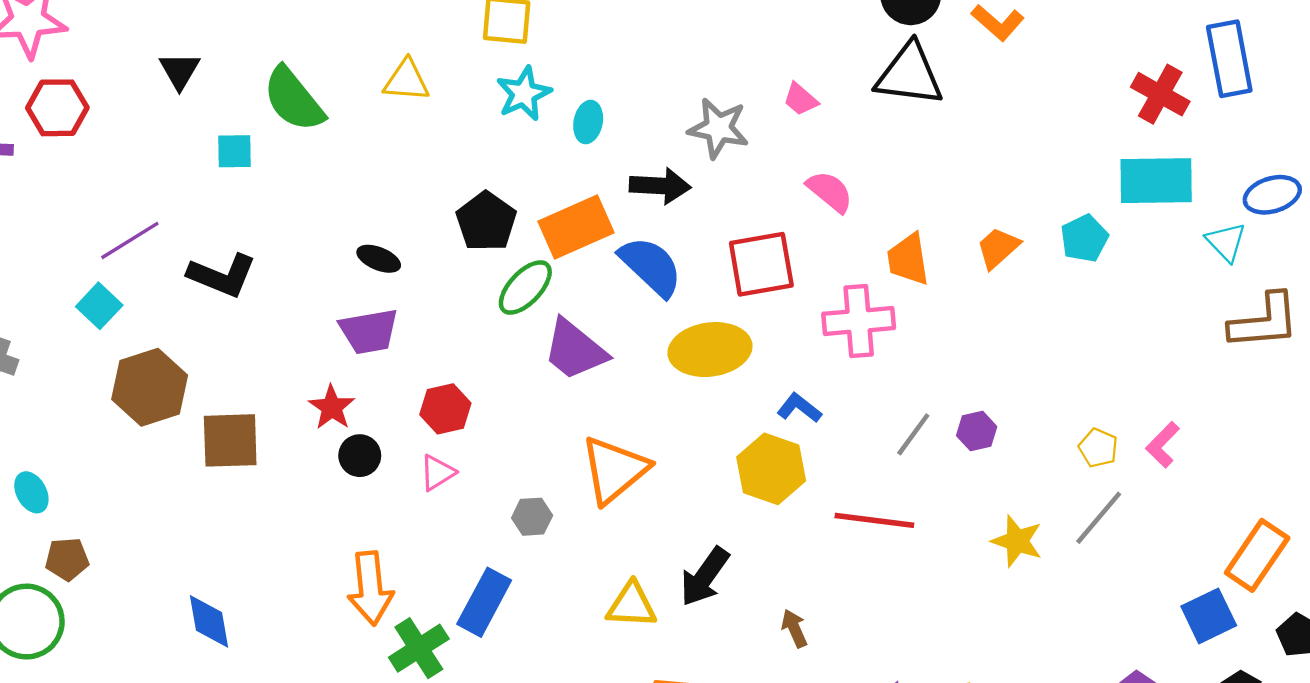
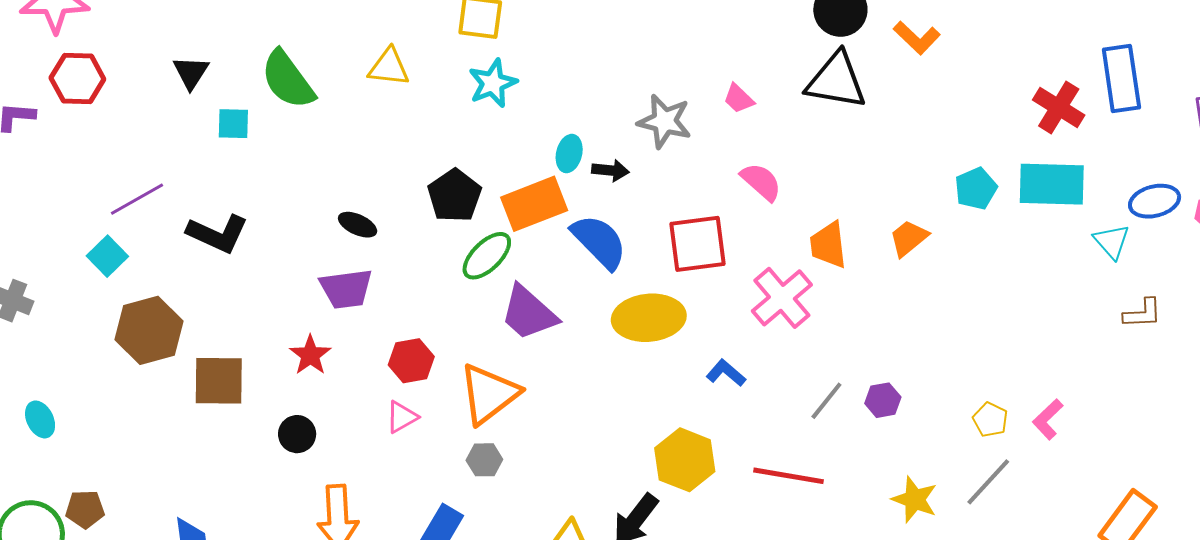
black triangle: (180, 71) -> (191, 73), moved
cyan ellipse: (588, 122) -> (569, 154), moved
black arrow: (660, 186) -> (610, 170), size x0.7
cyan pentagon: (1084, 238) -> (976, 188), moved
pink cross: (859, 321) -> (782, 298), turned -38
brown L-shape: (1264, 321) -> (1143, 313), size x0.6
black circle: (360, 456) -> (297, 434), moved
yellow hexagon: (771, 469) -> (685, 460), moved
orange triangle: (614, 470) -> (489, 394), moved
brown pentagon: (67, 559) -> (85, 509), moved

